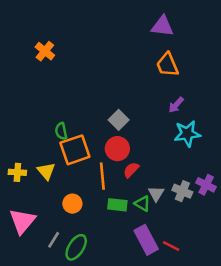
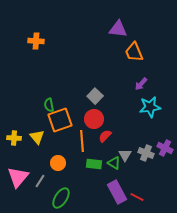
purple triangle: (162, 26) -> (118, 29), moved
orange cross: (45, 51) -> (36, 41), turned -35
gray line: (54, 240) -> (40, 181), moved

